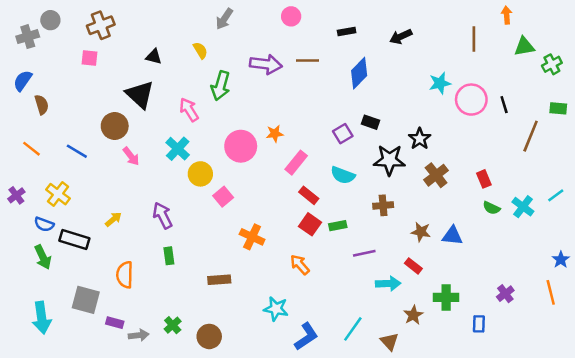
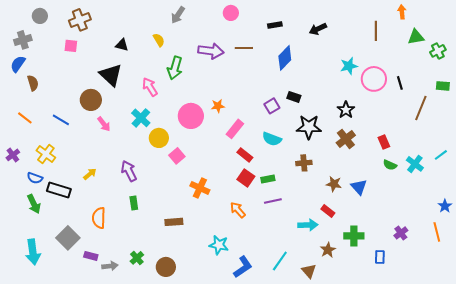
gray cross: (28, 37) -> (23, 40), moved
black star: (420, 139) -> (346, 110), moved
blue triangle: (452, 236) -> (359, 187), turned 42
purple line: (364, 253) -> (273, 201), moved
gray square: (86, 300) -> (68, 238), turned 30

